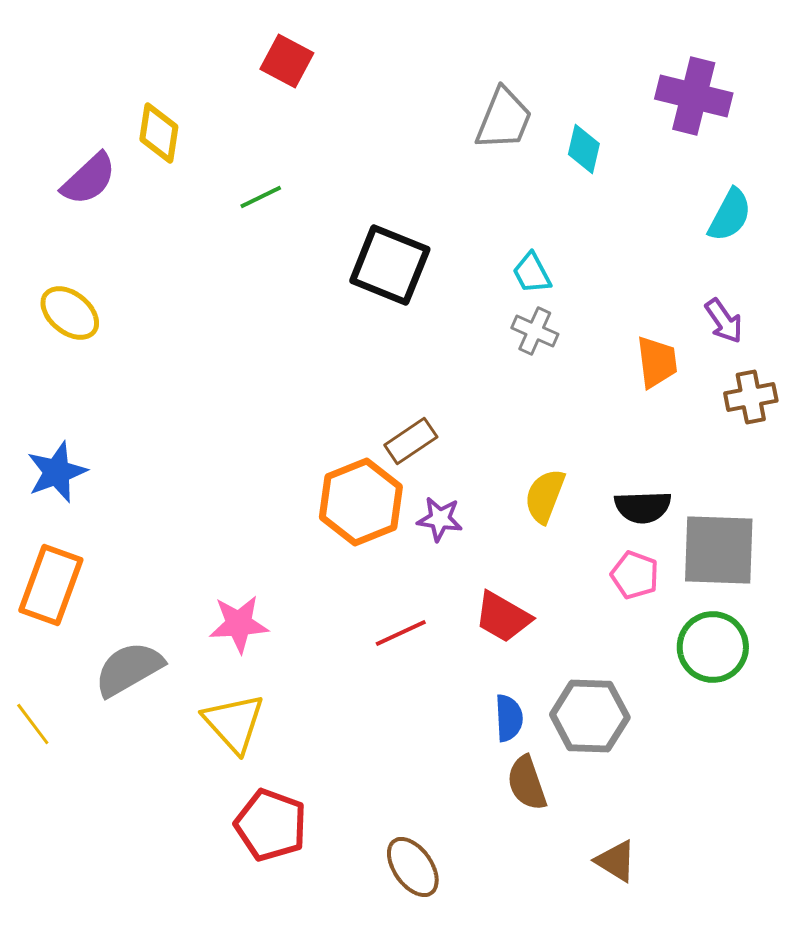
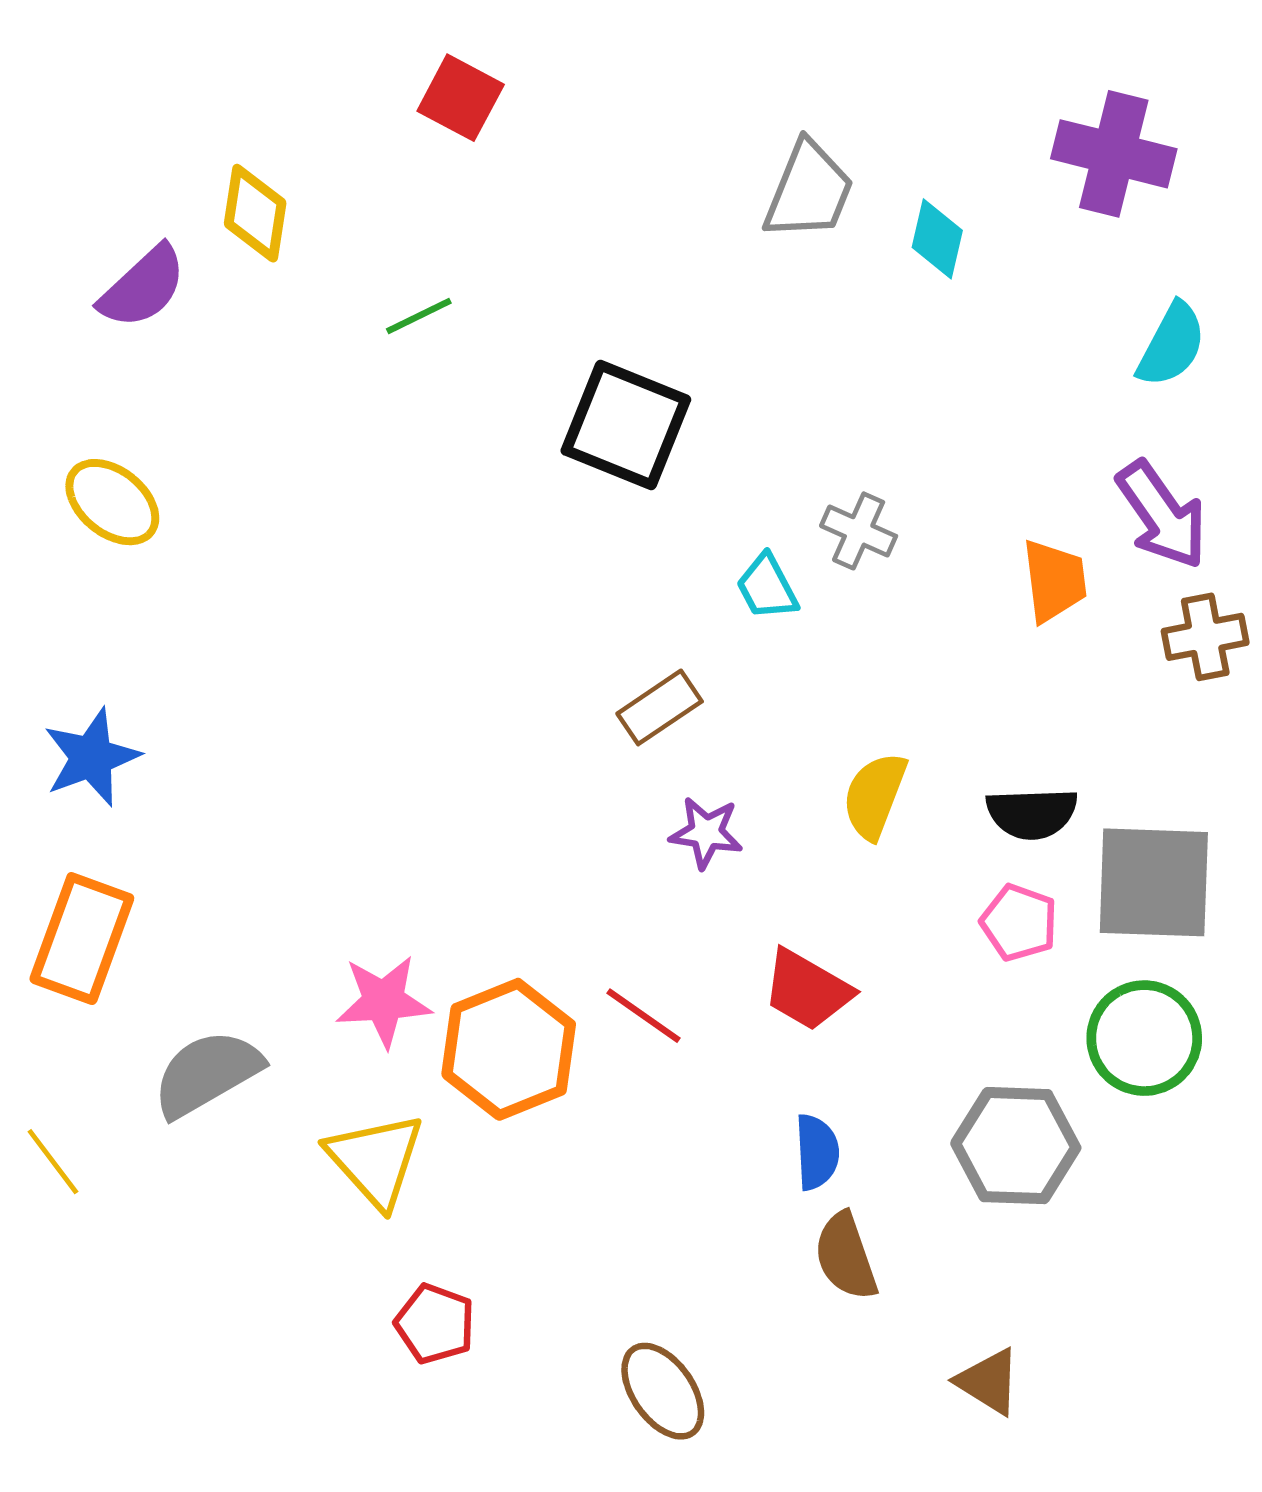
cyan trapezoid: (532, 273) -> (767, 587), moved
purple arrow: (724, 321) -> (1162, 515), size x1.5
orange hexagon: (361, 502) -> (509, 1049), moved
red line: (401, 633) -> (644, 1016), turned 60
gray hexagon: (590, 716) -> (1016, 1146), moved
red pentagon: (271, 825) -> (435, 1324), size x0.7

